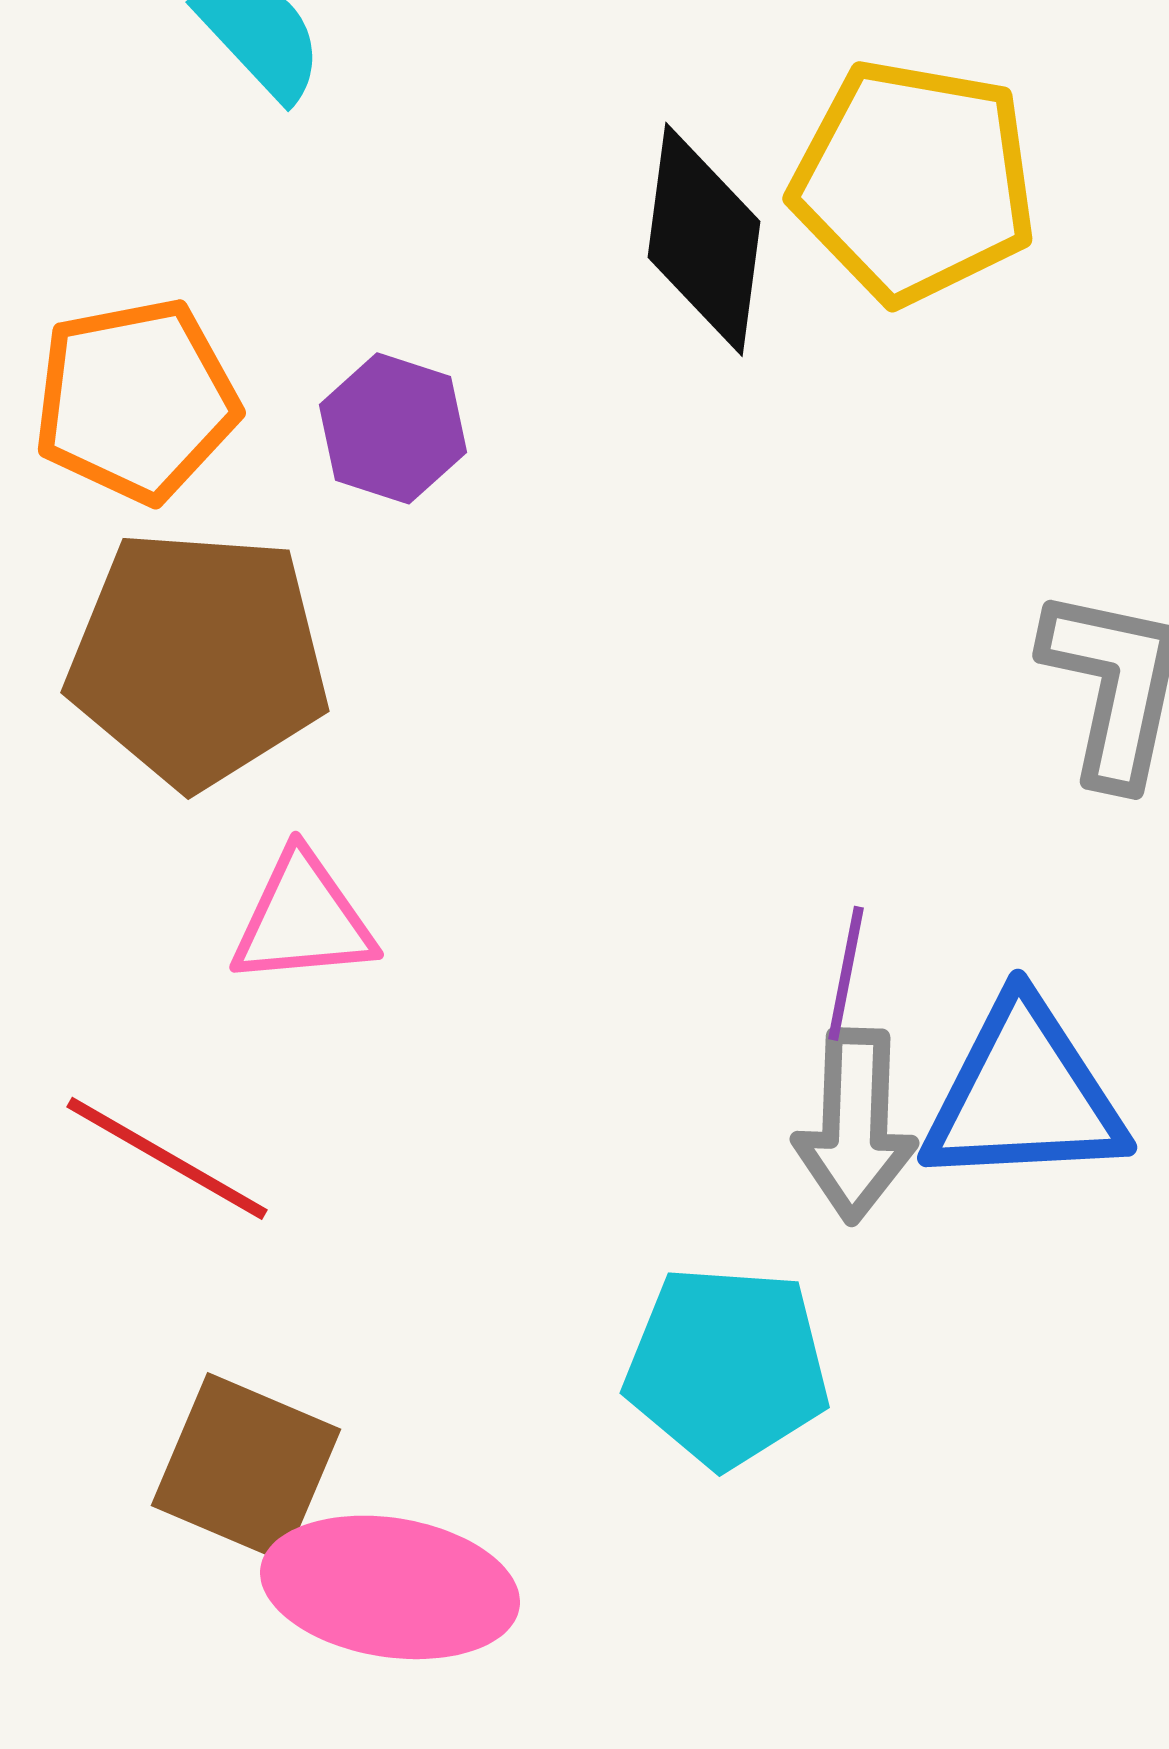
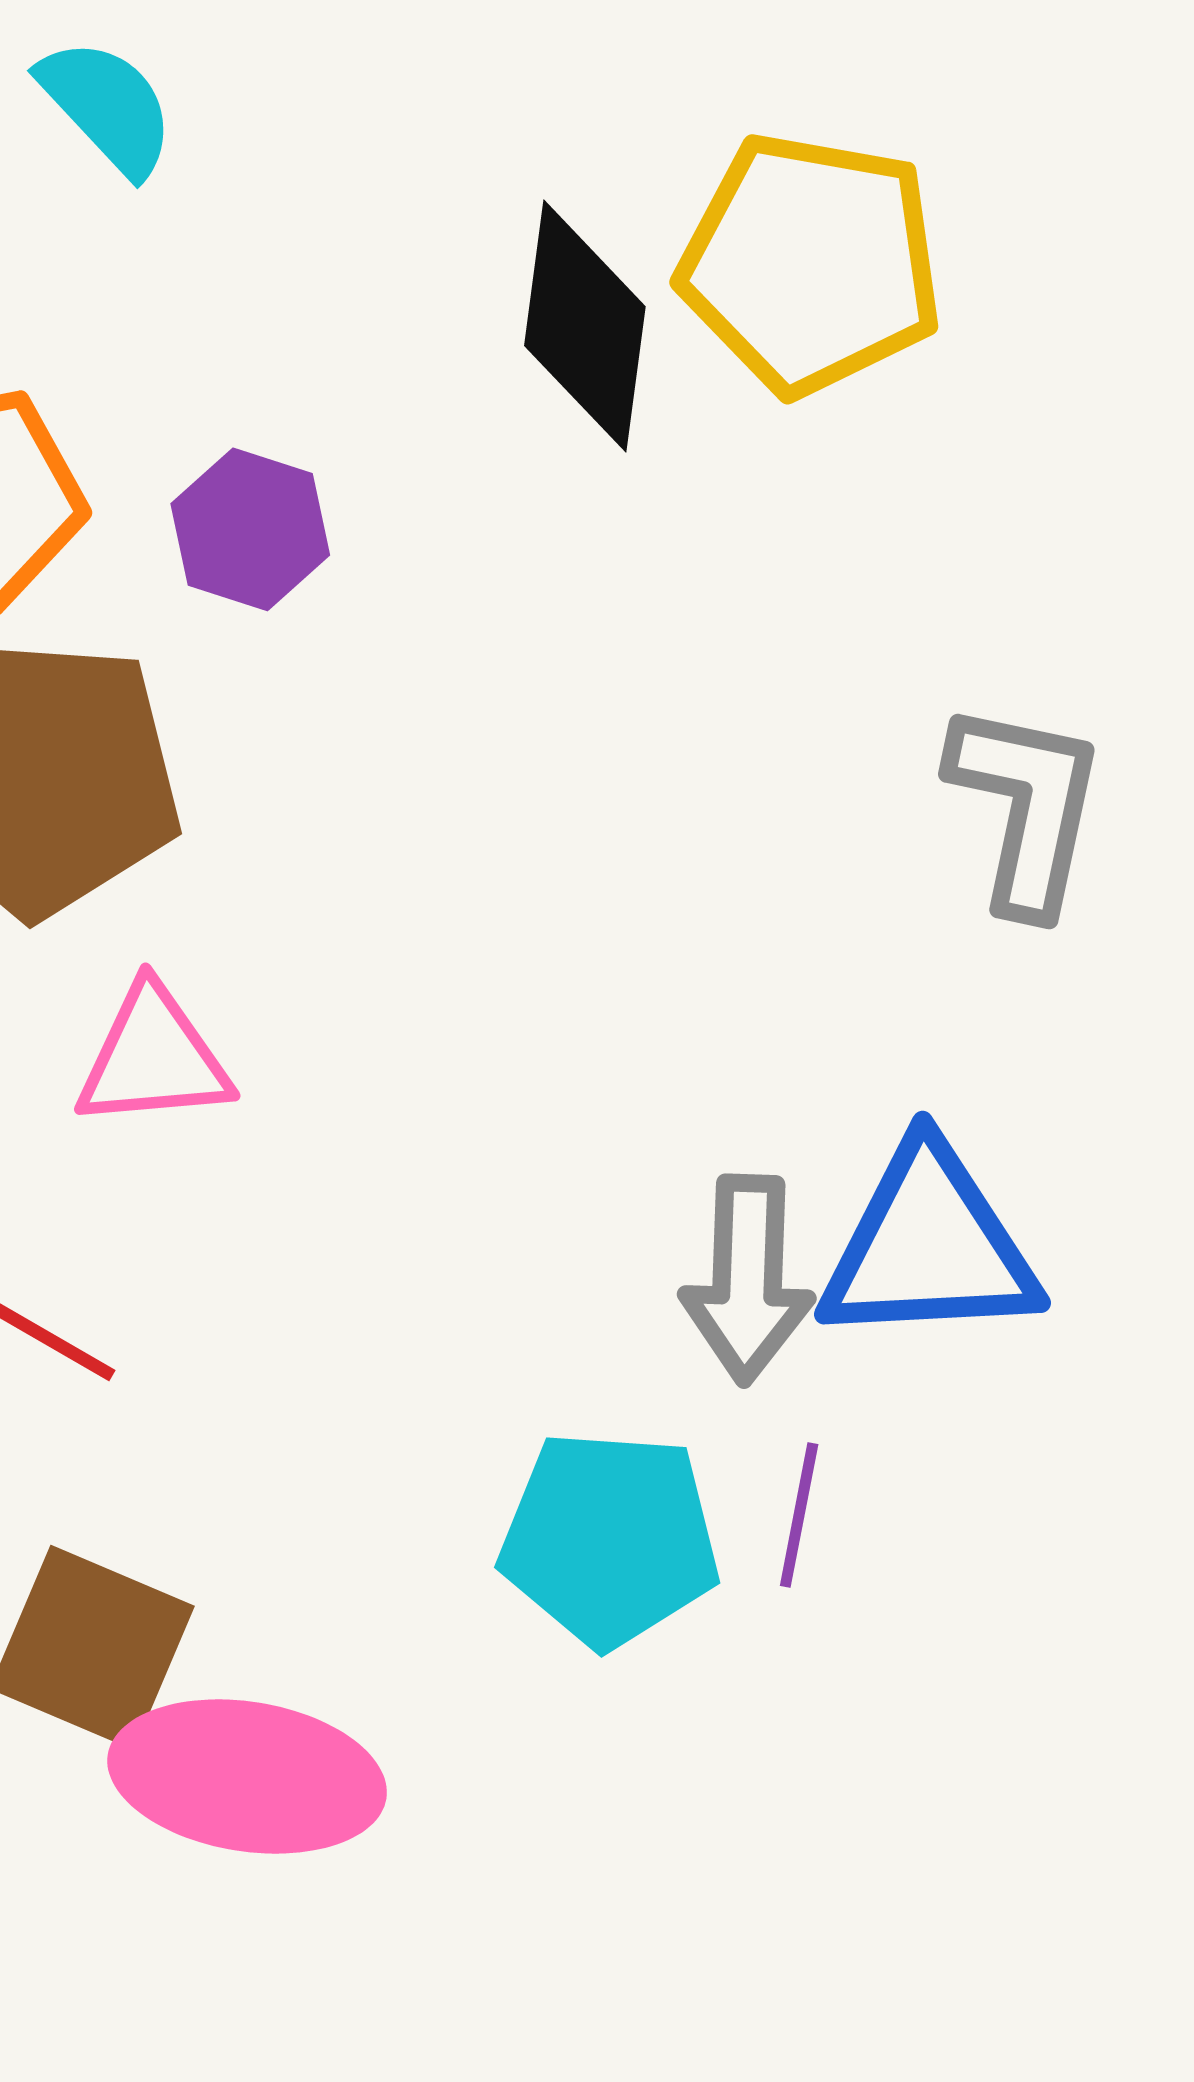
purple line: (846, 973) -> (799, 1515), moved

